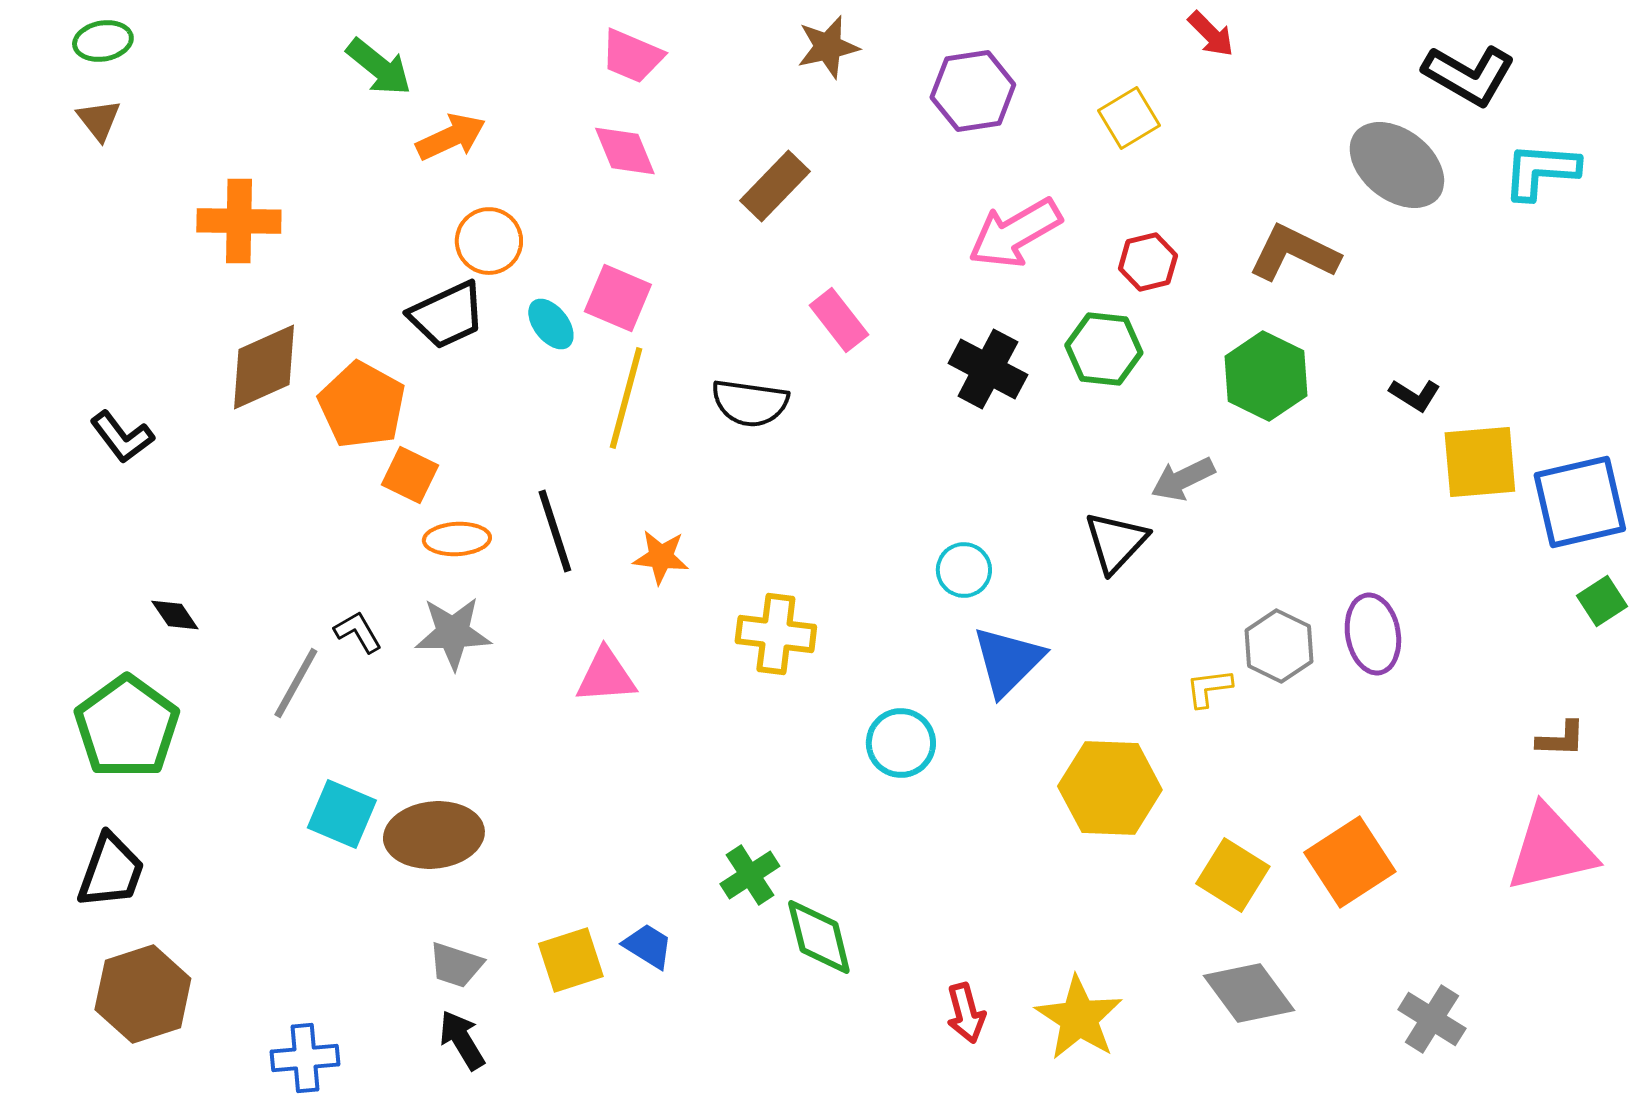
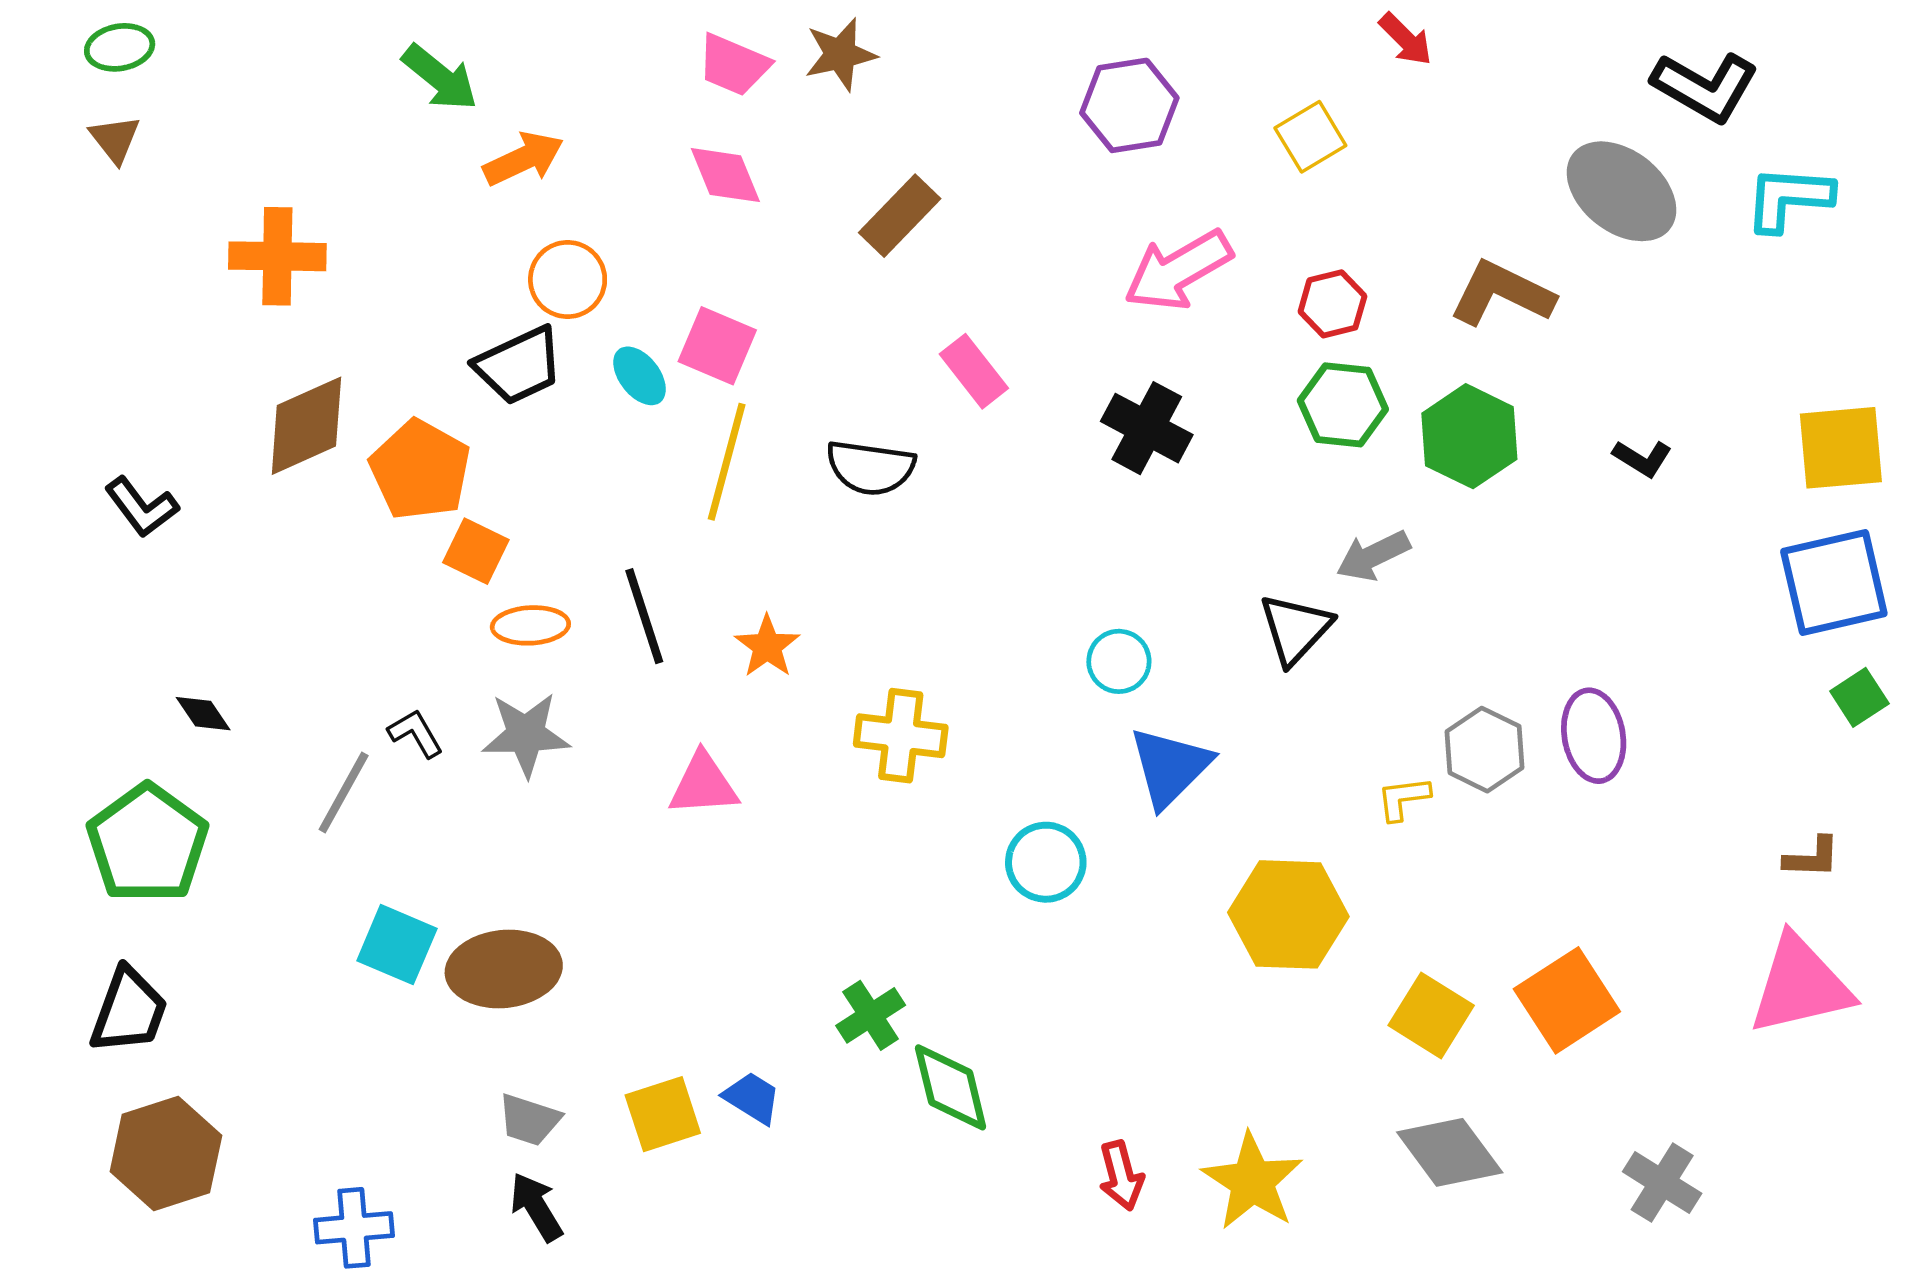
brown star: (828, 47) -> (840, 54), moved
green hexagon: (1104, 349) -> (1343, 405), moved
yellow square: (1480, 462) -> (1841, 448), moved
orange star: (661, 557) -> (767, 646), turned 30

